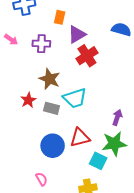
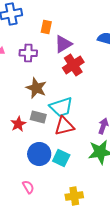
red star: (28, 100) -> (18, 124), moved
red triangle: (80, 138) -> (64, 126), moved
cyan square: (98, 161) -> (61, 158), moved

